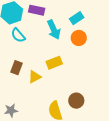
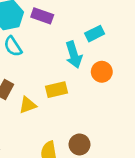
cyan arrow: (54, 30) -> (74, 55), moved
orange circle: (79, 38) -> (102, 72), moved

